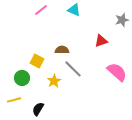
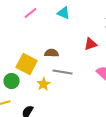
yellow square: (37, 61) -> (27, 64), size x1.5
gray line: (73, 69) -> (63, 72), turned -36

